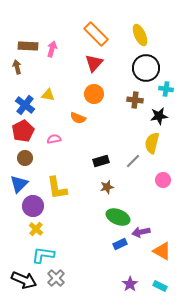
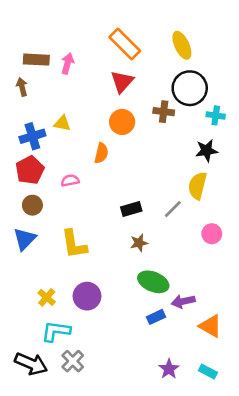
brown cross: (135, 100) -> (164, 112), moved
blue cross: (25, 105) -> (32, 136), turned 36
orange semicircle: (78, 118) -> (101, 153), turned -98
purple circle: (33, 206) -> (87, 296), moved

